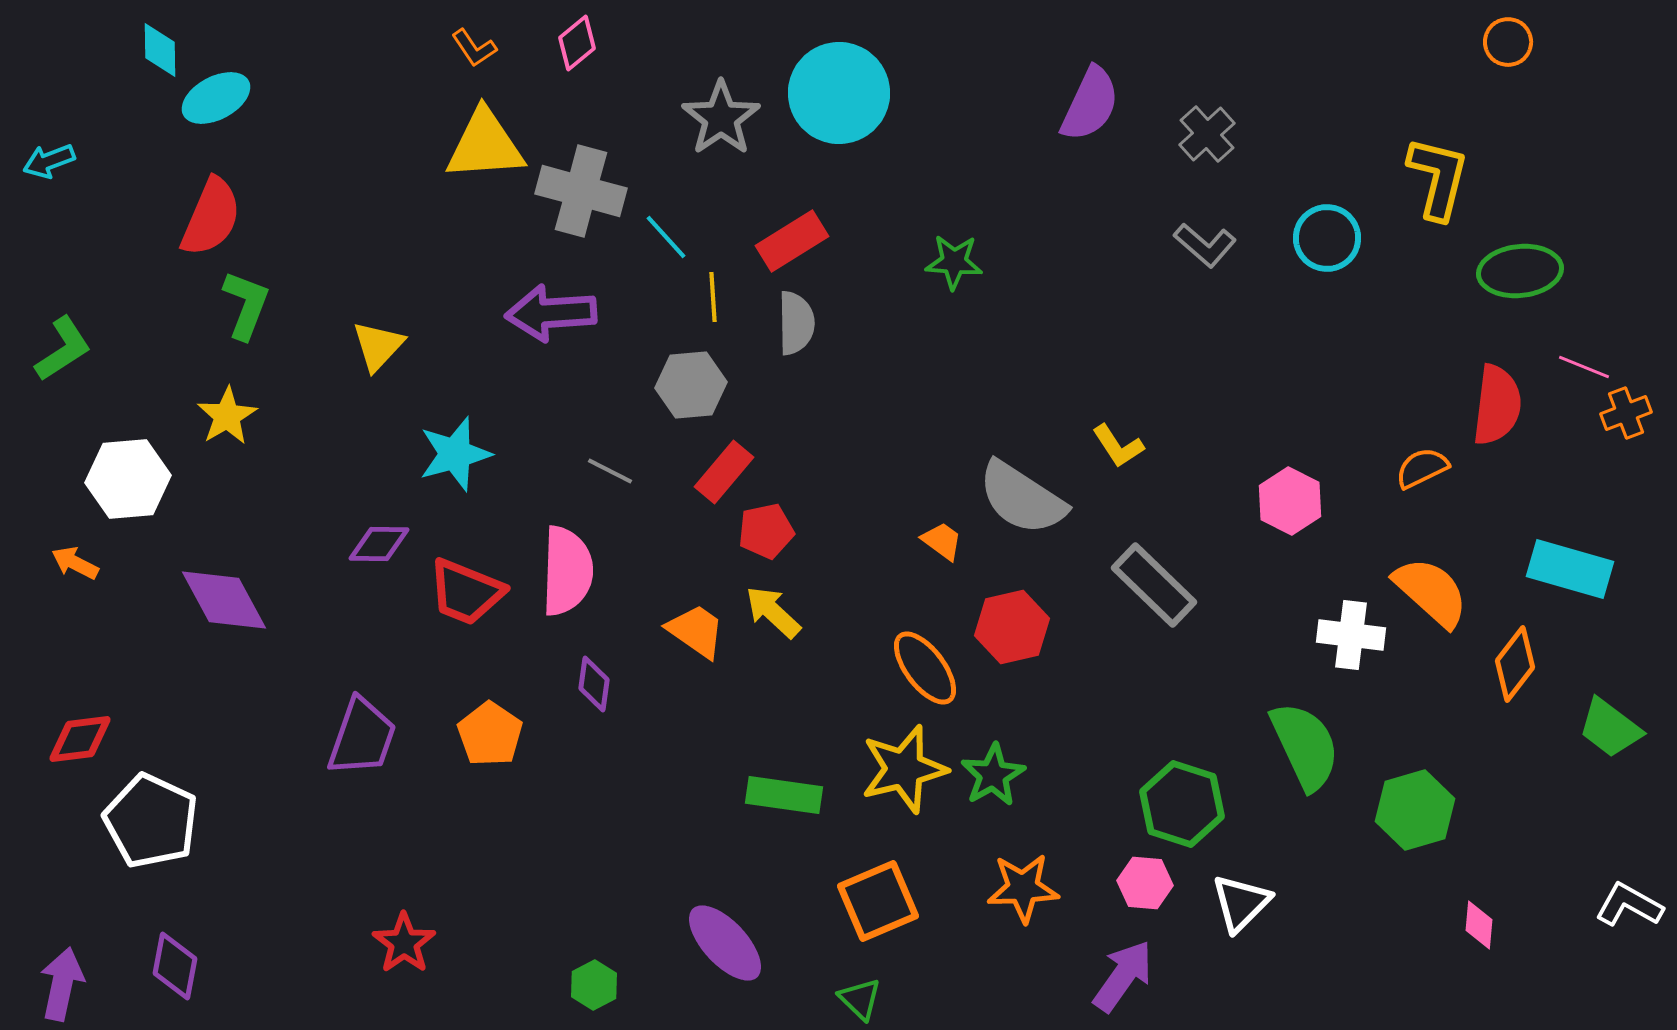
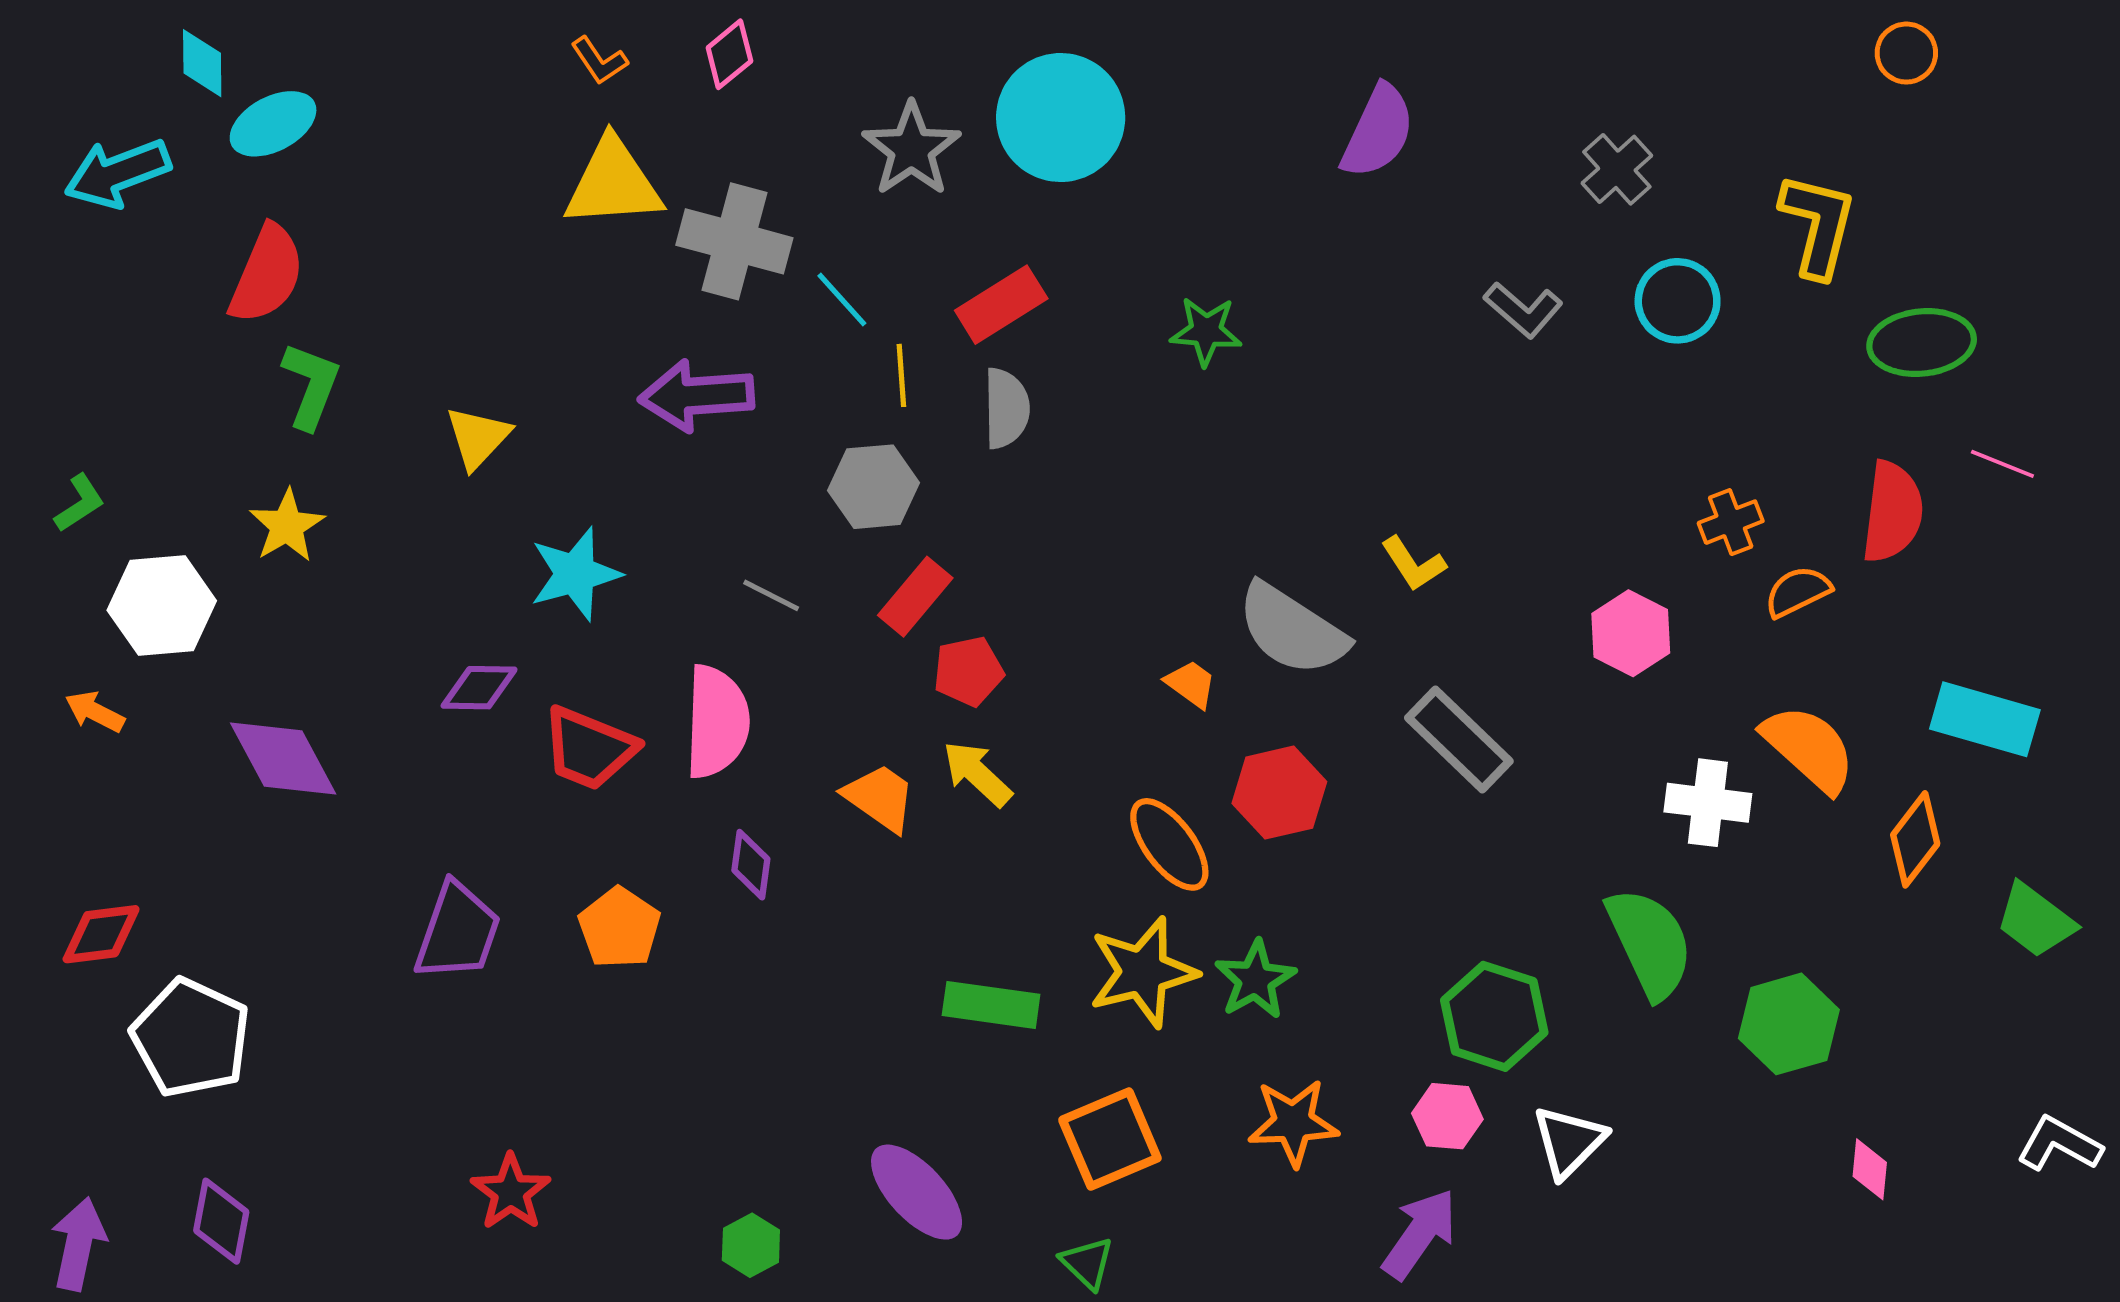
gray cross: (1207, 134) -> (1617, 169), moved
cyan arrow: (49, 161) -> (118, 173), moved, size x1.6
green L-shape: (63, 349) -> (80, 503), moved, size x0.7
orange cross: (1626, 413) -> (1731, 522), moved

